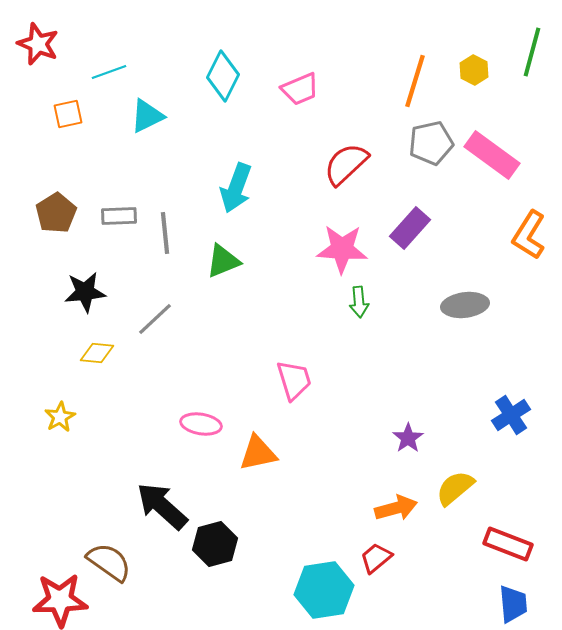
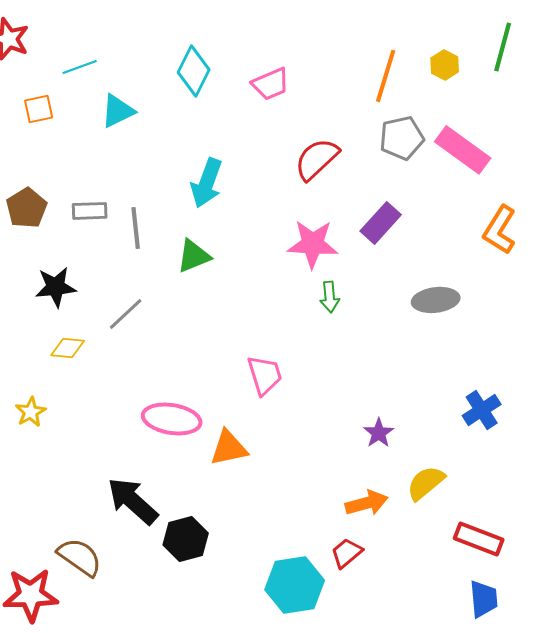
pink ellipse: (201, 424) -> (172, 419), size x1.4

